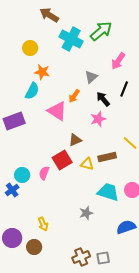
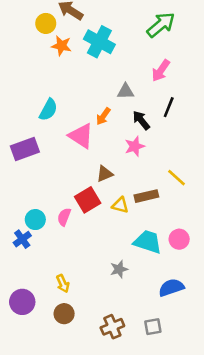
green arrow: (101, 31) -> (161, 25), moved
yellow circle: (30, 48) -> (46, 23), moved
orange star: (42, 72) -> (61, 46), moved
gray triangle: (91, 77) -> (126, 91), turned 40
brown circle: (34, 247) -> (64, 314), moved
gray square: (103, 258) -> (153, 327), moved

